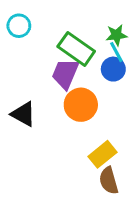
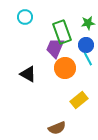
green rectangle: (76, 49) -> (62, 32), turned 35
cyan line: (116, 52) -> (88, 59), moved
brown semicircle: (109, 181) -> (57, 128), moved, turned -96

